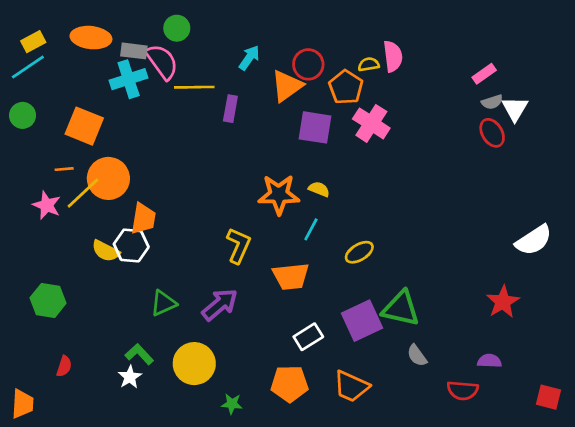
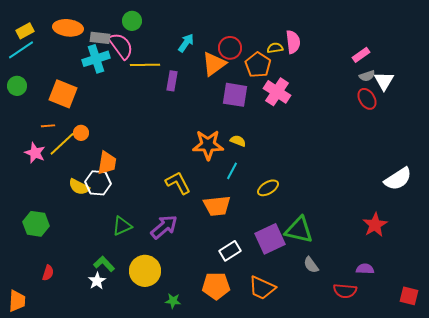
orange circle: (108, 178) -> (81, 133), size x0.5
yellow L-shape: (239, 246) -> (178, 183), turned -52

